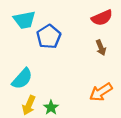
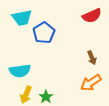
brown arrow: (101, 48) -> (92, 58), moved
cyan semicircle: (22, 79) -> (20, 71), turned 40

